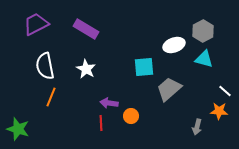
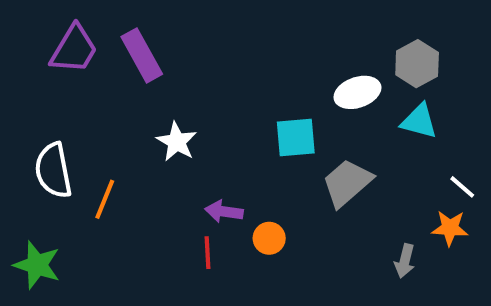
purple trapezoid: (36, 24) -> (74, 49), turned 148
purple rectangle: (86, 29) -> (142, 55), moved, turned 30
white semicircle: (45, 66) -> (53, 170), moved

